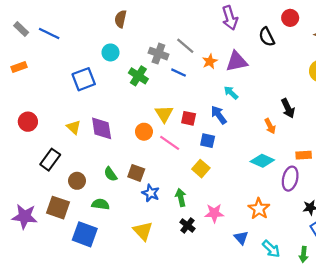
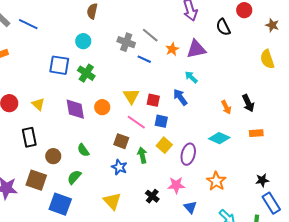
green cross: (138, 76) -> (86, 73), moved
blue square: (84, 79) -> (59, 65), turned 30
black arrow: (288, 108) -> (248, 103), moved
yellow triangle: (74, 127) -> (38, 104), moved
orange circle: (144, 132) -> (102, 107), moved
blue square: (208, 141) -> (161, 121), moved
black rectangle: (50, 160) -> (29, 137), turned -48
brown square: (136, 173) -> (121, 141), moved
purple ellipse: (290, 179) -> (188, 154), moved
green arrow: (181, 198) -> (142, 155), moved
green semicircle: (100, 204) -> (74, 177), turned -56
blue triangle: (241, 238) -> (190, 207), moved

